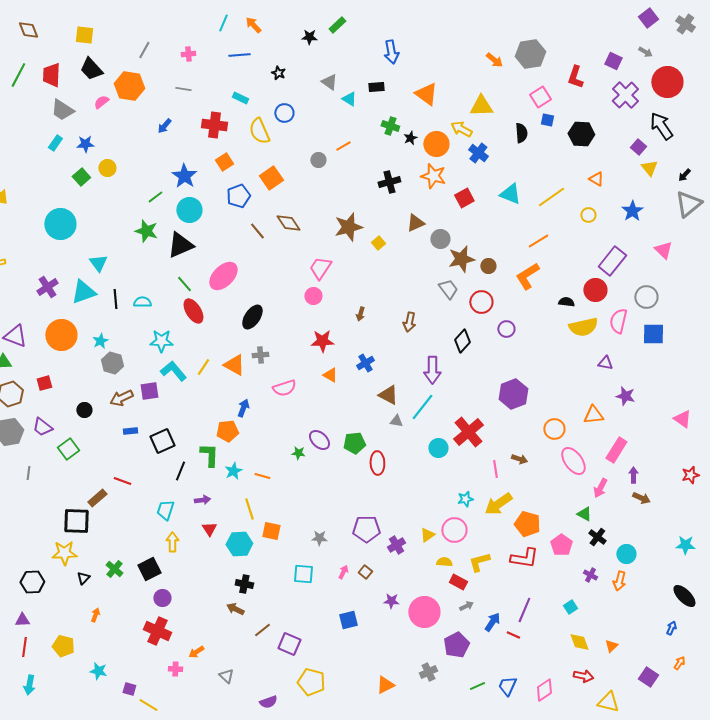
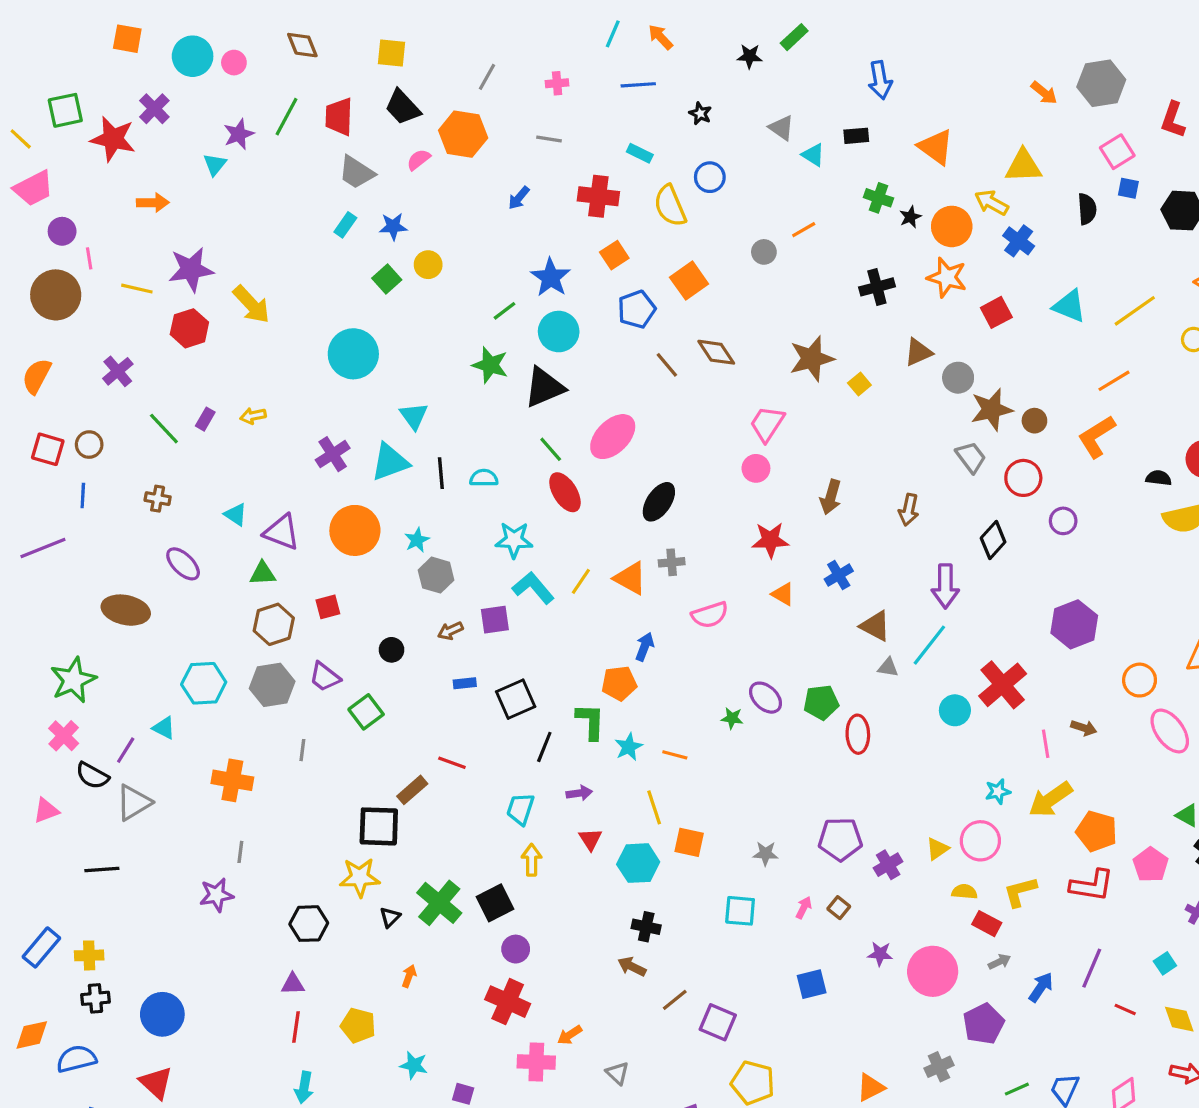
brown arrow: (360, 314) -> (831, 497), size x1.5
brown arrow: (121, 398) -> (450, 631), size x0.7
green cross: (114, 569) -> (439, 903), size x1.6
red line: (513, 635) -> (1125, 1010), moved
pink cross: (175, 669) -> (536, 1062), size x1.6

